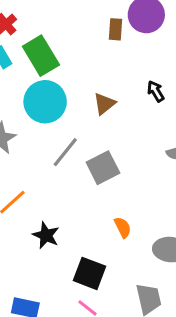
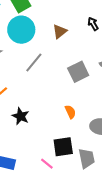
gray square: (103, 168) -> (78, 72), moved
black square: (89, 273) -> (63, 147), moved, turned -30

